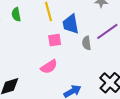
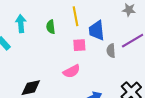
green semicircle: (16, 15) -> (51, 27), moved

